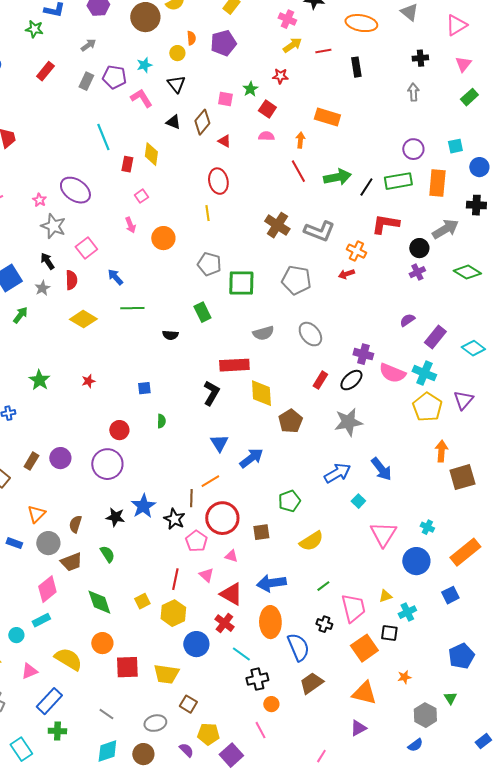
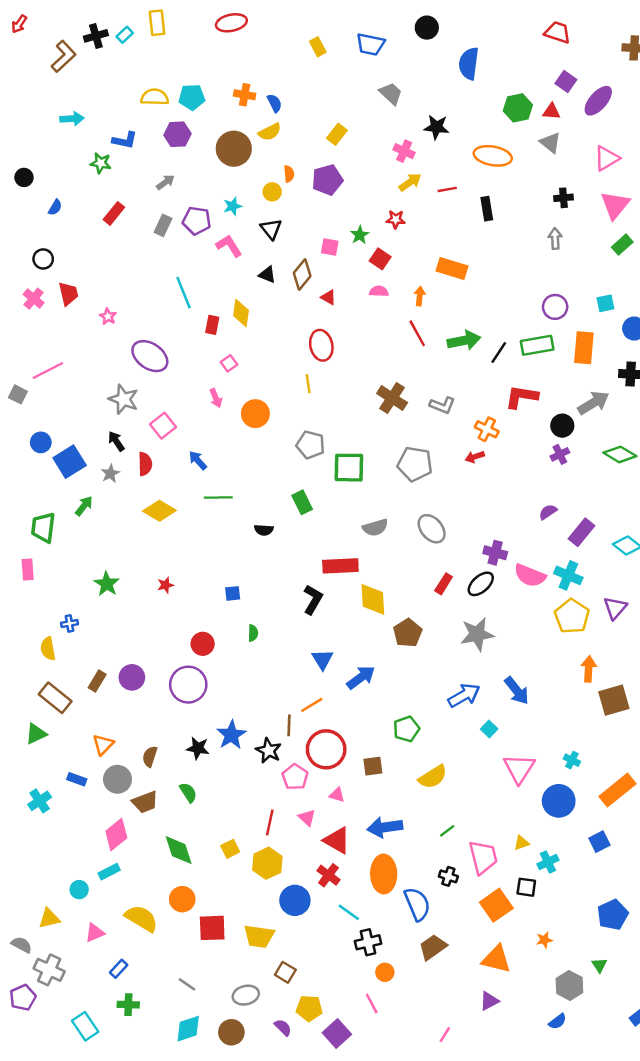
pink triangle: (463, 64) -> (615, 205), size x1.5
pink star: (39, 200) -> (108, 317), moved
gray L-shape: (319, 231) -> (442, 405), size x0.7
blue rectangle: (49, 701) -> (119, 969), size x0.6

